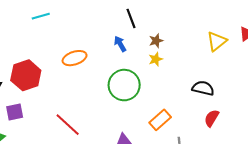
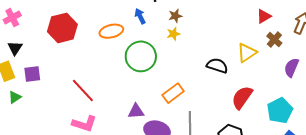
yellow triangle: (217, 41) -> (247, 53), moved
orange ellipse: (75, 58) -> (111, 31), moved
red hexagon: (26, 75) -> (62, 28), moved
red semicircle: (212, 118) -> (242, 97), moved, size x1.4

